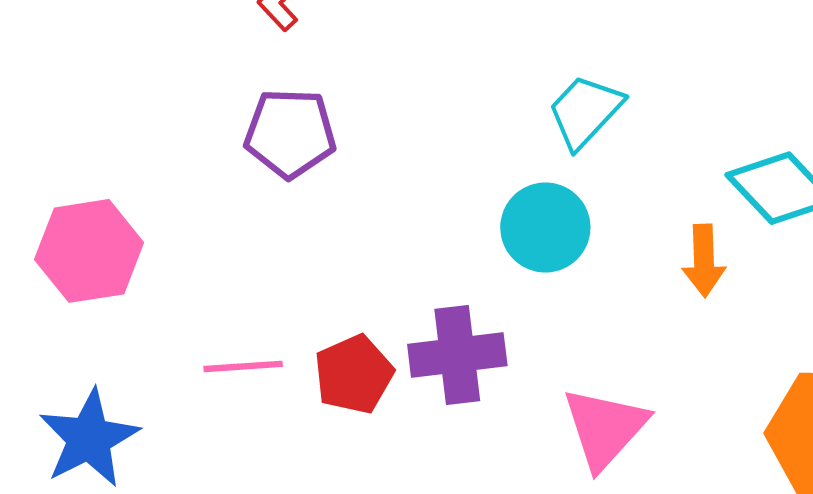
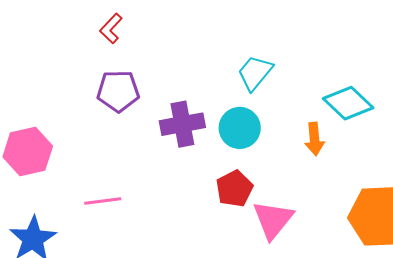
purple cross: (457, 355) -> (182, 124), moved
red pentagon: (354, 374) -> (234, 189), moved

